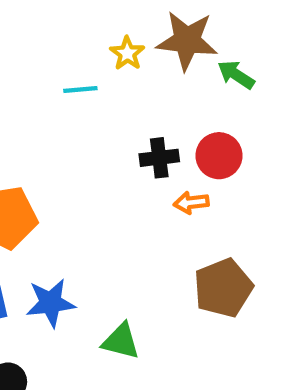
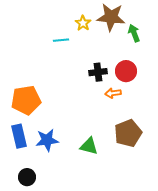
green arrow: (236, 75) -> (134, 33), turned 36
green triangle: (121, 341) -> (89, 146), moved

